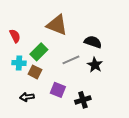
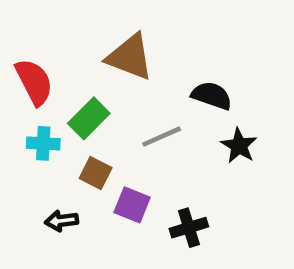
red semicircle: (15, 36) -> (34, 82), size x1.5
black star: (95, 65) -> (239, 146), moved
brown square: (35, 72) -> (96, 173), moved

